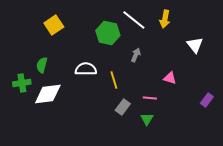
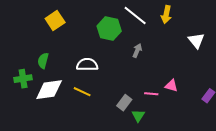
pink triangle: (170, 78) -> (171, 86), moved
yellow line: (114, 80) -> (82, 92), moved, turned -48
green triangle: (147, 119) -> (138, 116), moved

